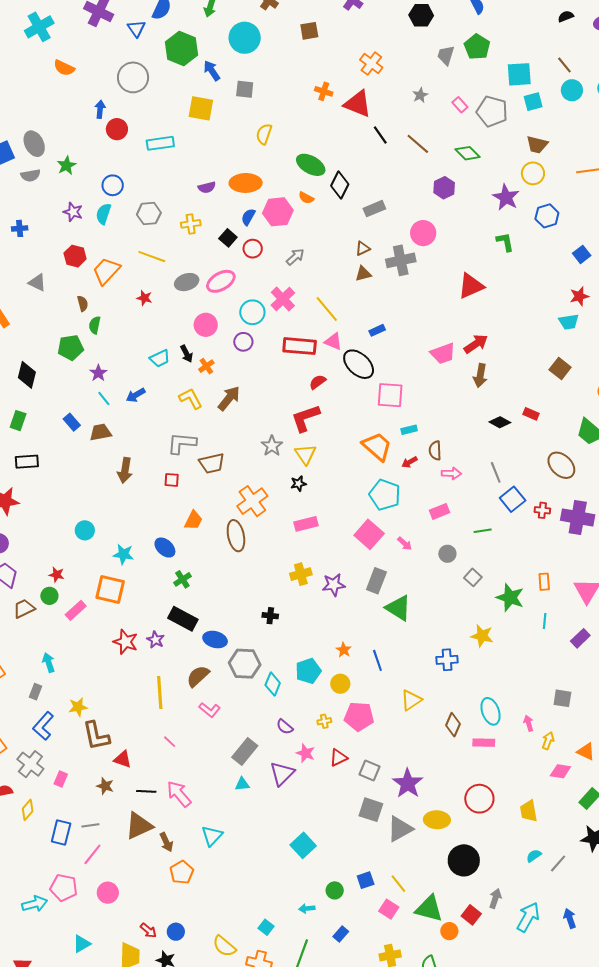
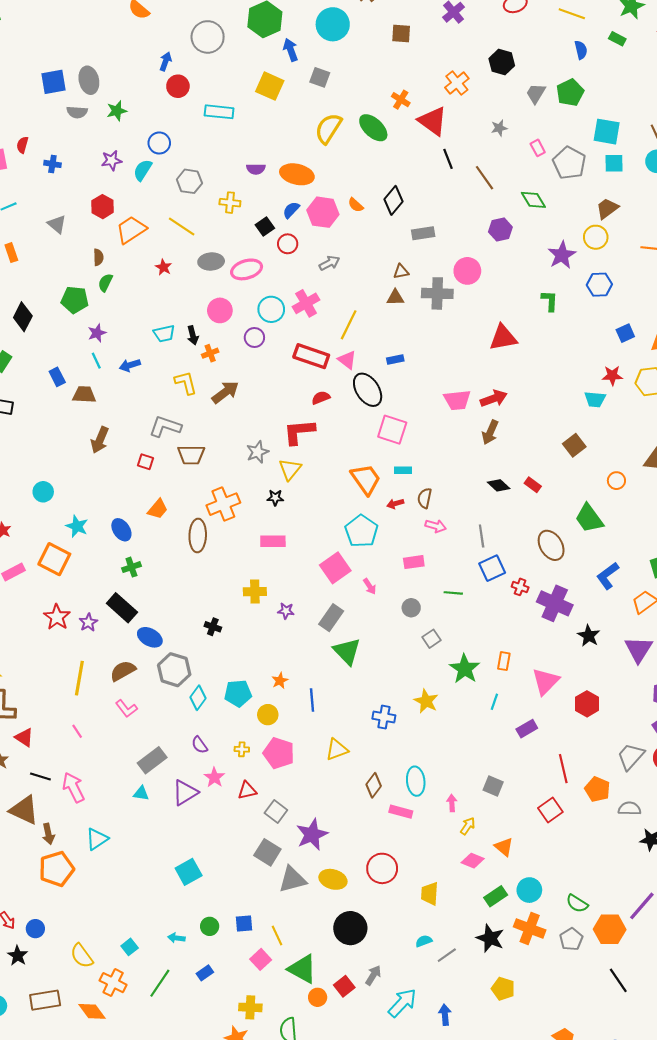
black hexagon: (421, 15) -> (502, 62), moved
yellow semicircle: (264, 134) -> (328, 128), size x1.4
brown trapezoid: (537, 145) -> (607, 208), turned 115
green ellipse: (311, 165) -> (373, 128), moved
purple star: (73, 212) -> (112, 160), turned 30
yellow line: (327, 309) -> (349, 325), turned 52
purple star: (334, 585) -> (286, 611), size x0.7
brown triangle: (139, 826) -> (24, 810), turned 36
orange pentagon: (182, 872) -> (56, 869), size x1.4

